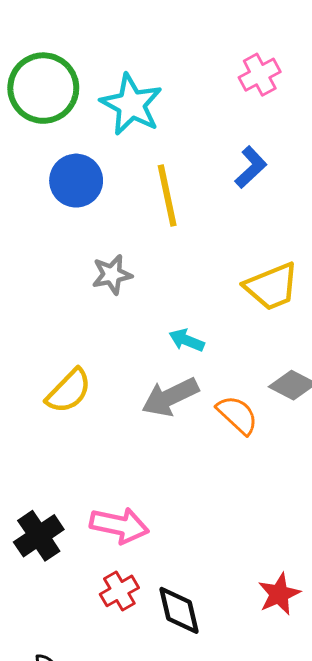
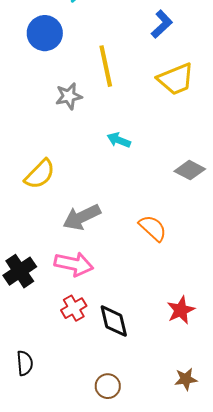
yellow line: (167, 195) -> (106, 66), moved
yellow trapezoid: (272, 287) -> (176, 79), moved
gray arrow: (170, 397) -> (82, 217), moved
orange semicircle: (237, 415) -> (153, 228), moved

